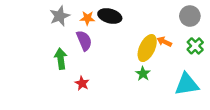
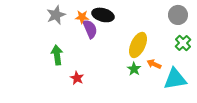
purple semicircle: (84, 41) -> (90, 29), moved
orange arrow: (164, 42) -> (154, 64), moved

